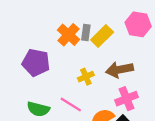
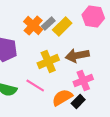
gray rectangle: (86, 32) -> (48, 24), turned 40
yellow cross: (86, 77) -> (48, 62), size x1.5

